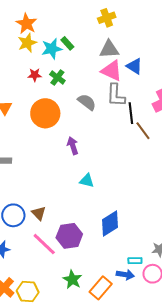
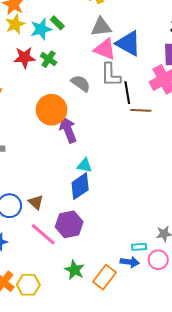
blue triangle: (134, 66) -> (128, 43), size x1.5
red star: (35, 75) -> (25, 57), size x1.5
orange circle: (45, 113) -> (52, 110), moved
brown line: (143, 131) -> (141, 110), turned -48
purple arrow: (73, 146) -> (68, 130), size x1.4
blue diamond: (110, 224) -> (80, 186), moved

